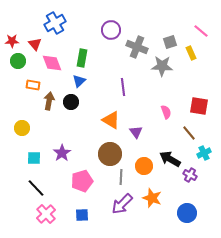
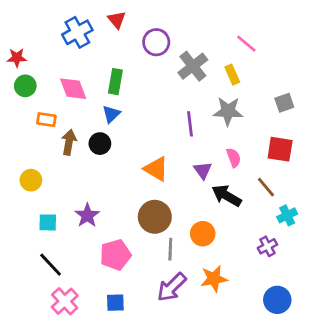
pink line: (201, 31) -> (246, 44), moved
gray square: (170, 42) -> (284, 103), moved
red triangle: (35, 44) -> (117, 20), moved
gray cross: (137, 47) -> (193, 66), turned 30
yellow rectangle: (191, 53) -> (232, 75), moved
gray star: (162, 66) -> (228, 111), moved
purple line: (123, 87) -> (190, 124), moved
purple triangle: (136, 132) -> (203, 170), moved
black arrow: (170, 159) -> (227, 196), moved
purple cross: (190, 175) -> (267, 246), turned 32
orange star: (152, 198) -> (214, 279), turned -30
blue circle: (187, 213) -> (277, 300), moved

